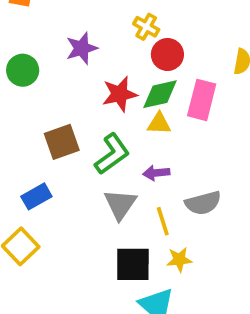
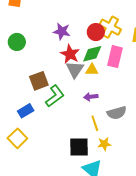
yellow cross: (146, 27) -> (110, 27), moved, size x1.5
purple star: (82, 48) -> (62, 31), moved, turned 30
red star: (120, 94) -> (70, 54), turned -30
green L-shape: (112, 154) -> (55, 96), moved
gray triangle: (120, 204) -> (75, 70), moved

